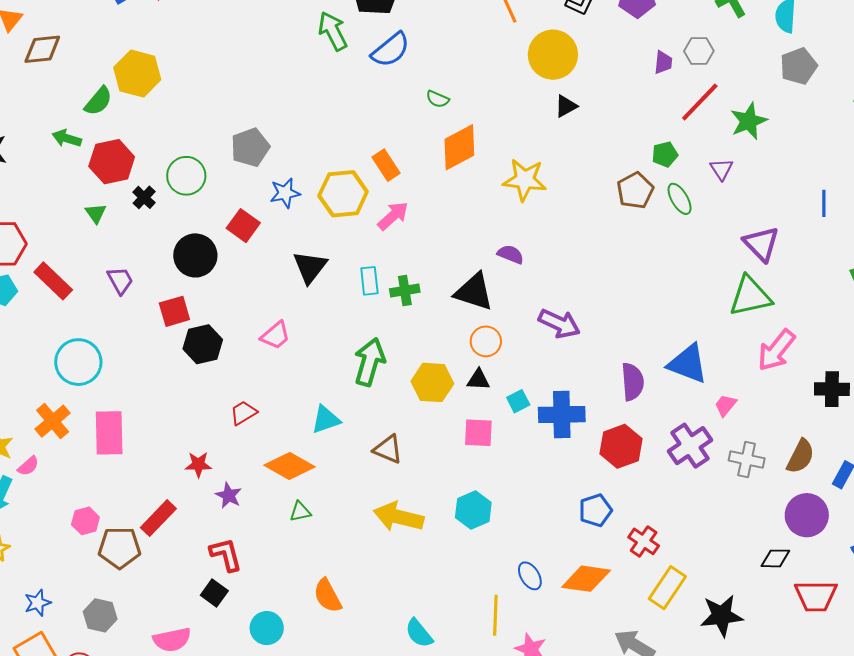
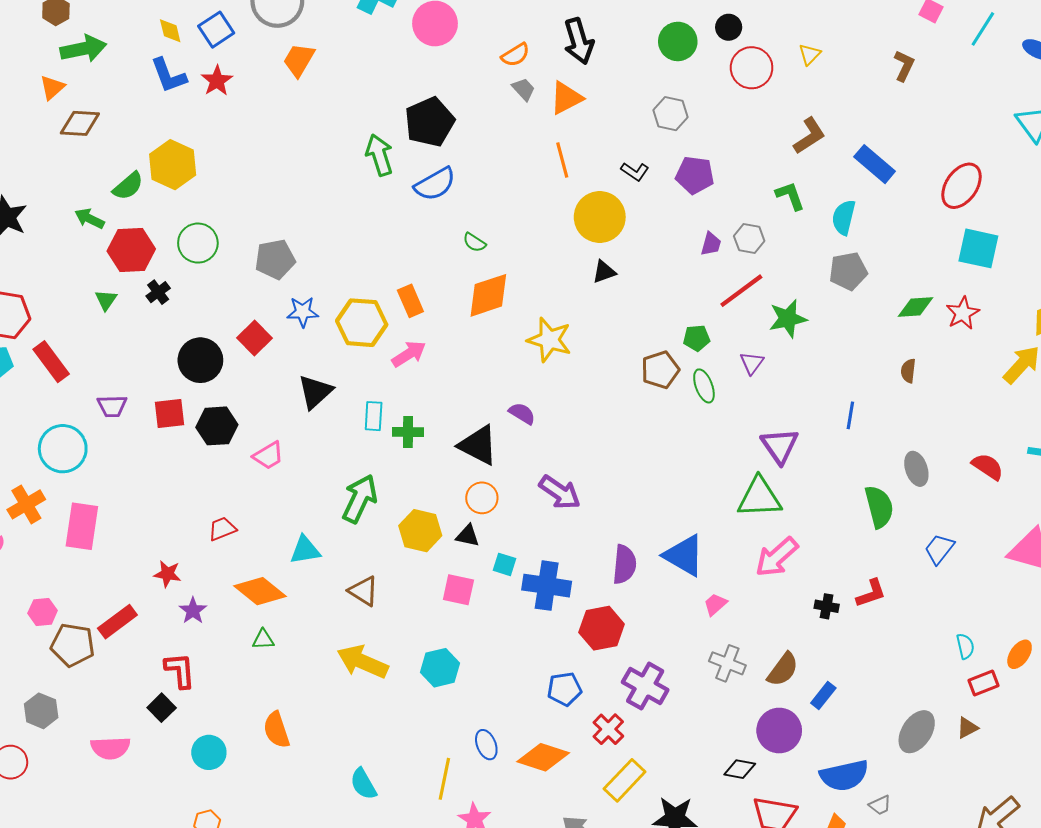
green circle: (186, 176) -> (198, 243), moved
purple trapezoid: (120, 280) -> (112, 406), moved, turned 108
black hexagon: (203, 344) -> (217, 426), moved
black cross: (832, 389) -> (827, 606), size x0.7
cyan square: (518, 401) -> (505, 564), turned 35
purple cross: (690, 446) -> (645, 686), moved, turned -36

